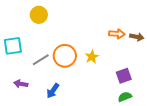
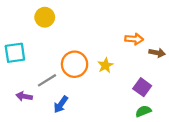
brown arrow: (137, 37) -> (157, 53), moved
gray line: (41, 60) -> (47, 80), moved
purple square: (124, 76) -> (142, 87), turned -35

